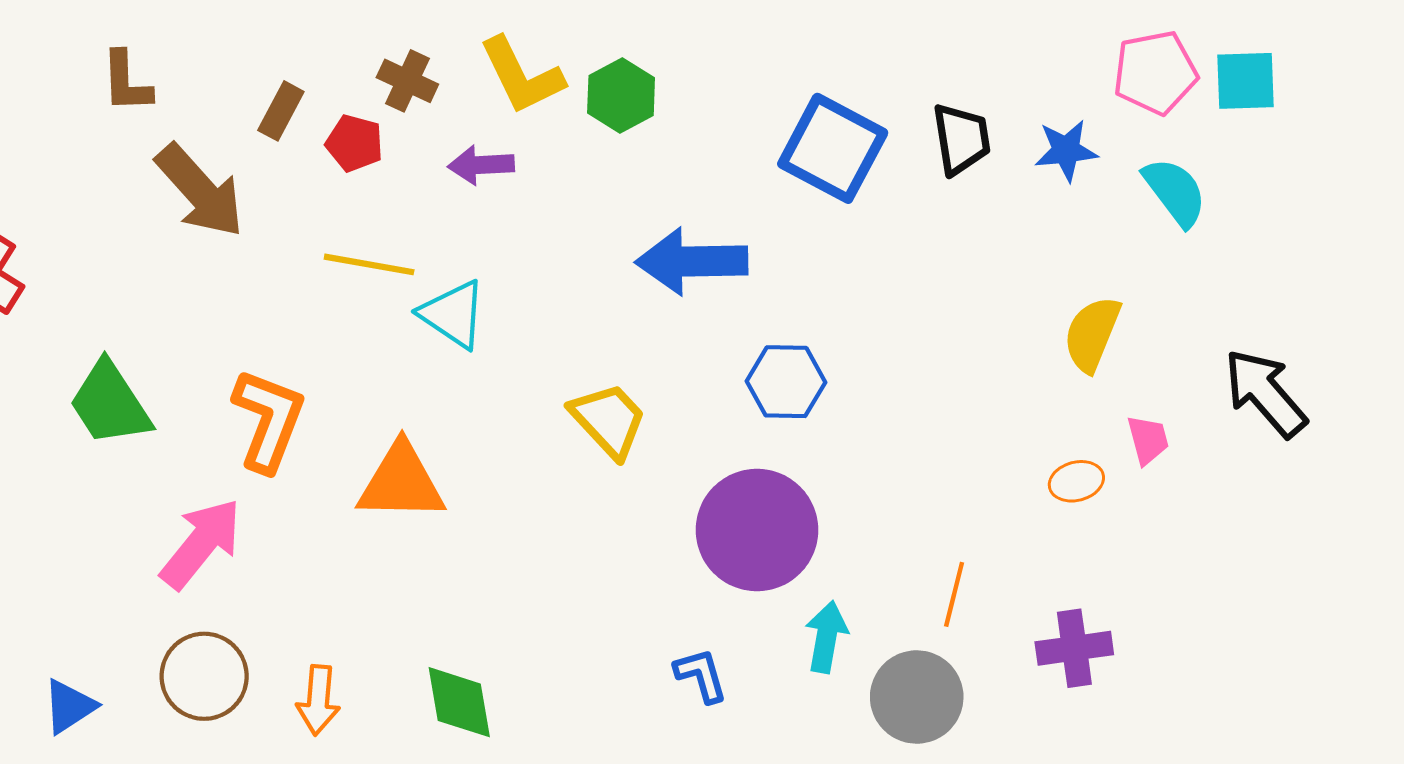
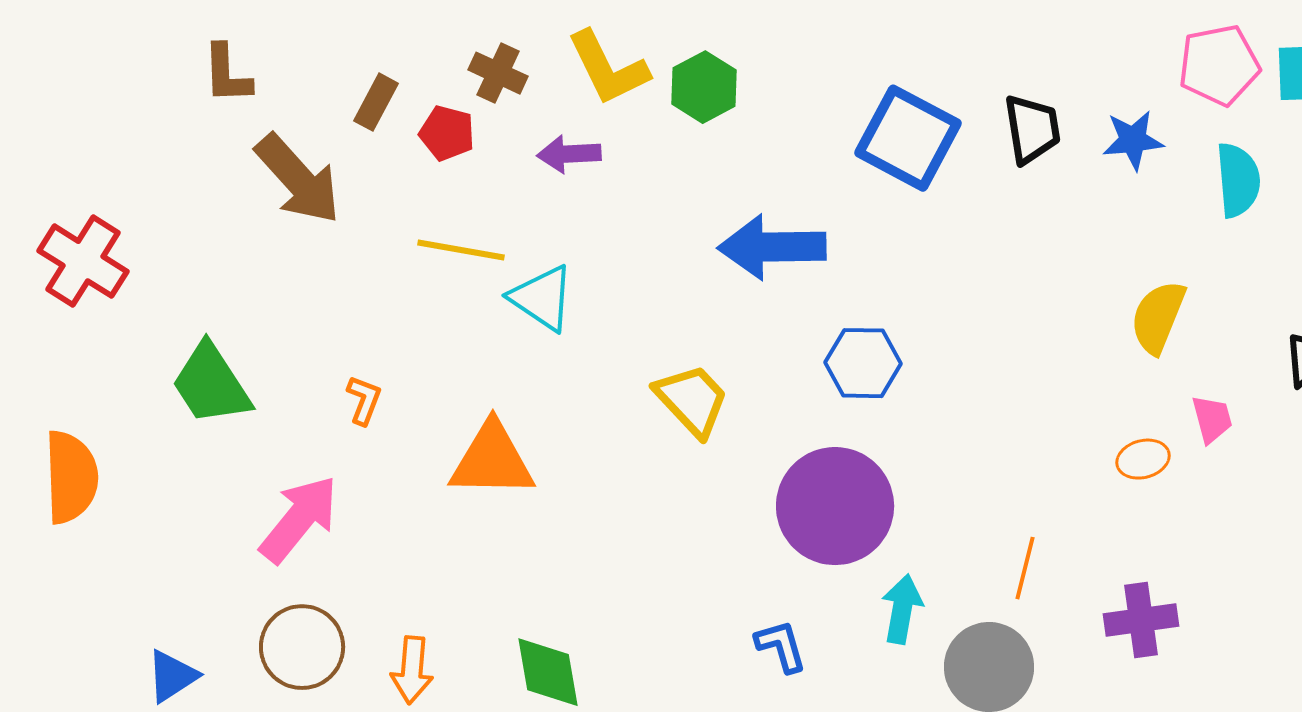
cyan semicircle: (1175, 192) -> (1238, 180), turned 32
orange L-shape: (268, 420) -> (364, 400), size x0.5

